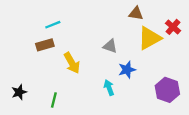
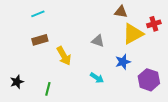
cyan line: (53, 25) -> (38, 14), moved
red cross: (173, 27) -> (154, 24), turned 32
blue star: (127, 70) -> (123, 62), moved
cyan arrow: (109, 88) -> (97, 78), turned 144

